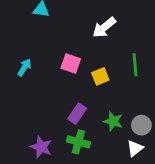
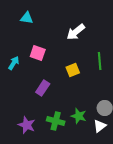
pink square: (71, 63) -> (38, 53), moved
purple rectangle: (77, 114) -> (43, 88), moved
green star: (113, 121) -> (79, 116), moved

